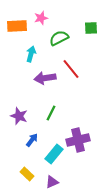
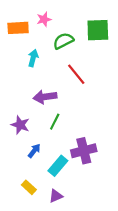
green square: (91, 28) -> (98, 30), size x1.6
purple arrow: (45, 78) -> (45, 97), moved

